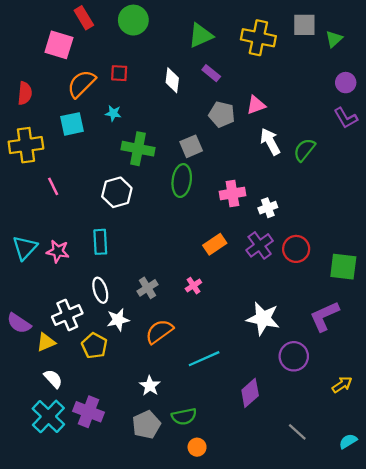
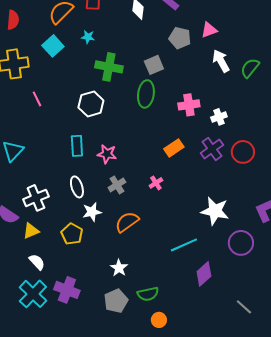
cyan square: (72, 124) -> (53, 46), turned -30
pink star: (58, 251) -> (107, 154), moved
white cross: (67, 315) -> (36, 198), moved
cyan line: (204, 359) -> (184, 245), moved

